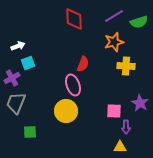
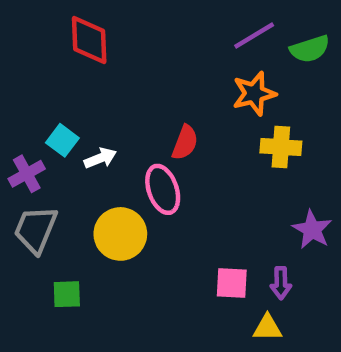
red diamond: (74, 19) -> (89, 40), moved
white arrow: (18, 46) -> (100, 158), moved
cyan square: (28, 63) -> (62, 140), turned -32
yellow circle: (66, 111) -> (120, 234), moved
pink square: (114, 111) -> (232, 283), moved

